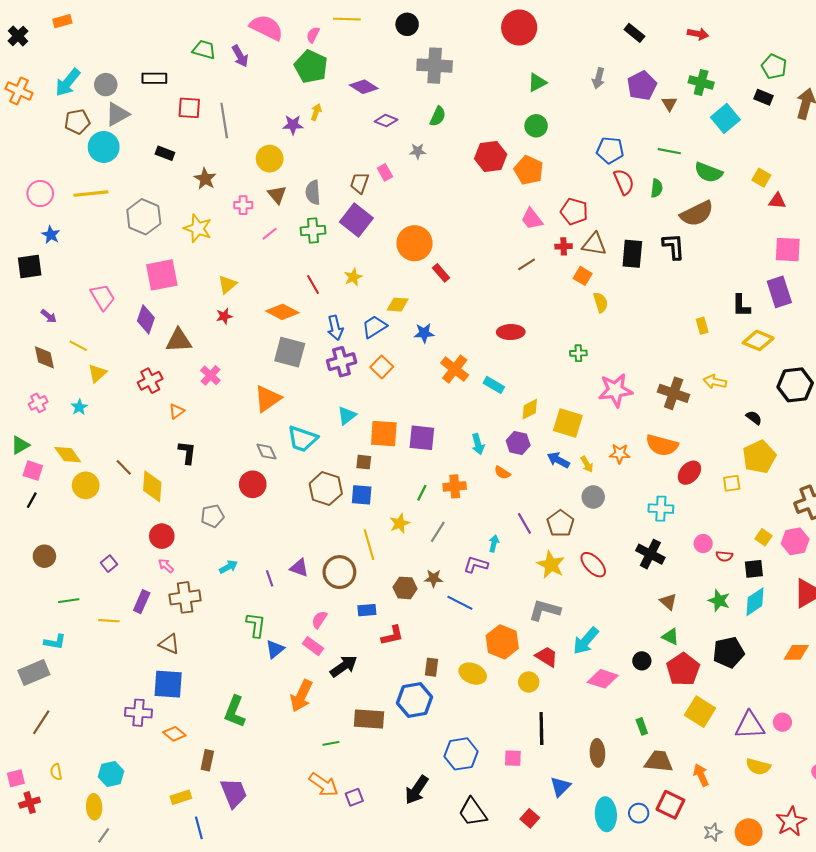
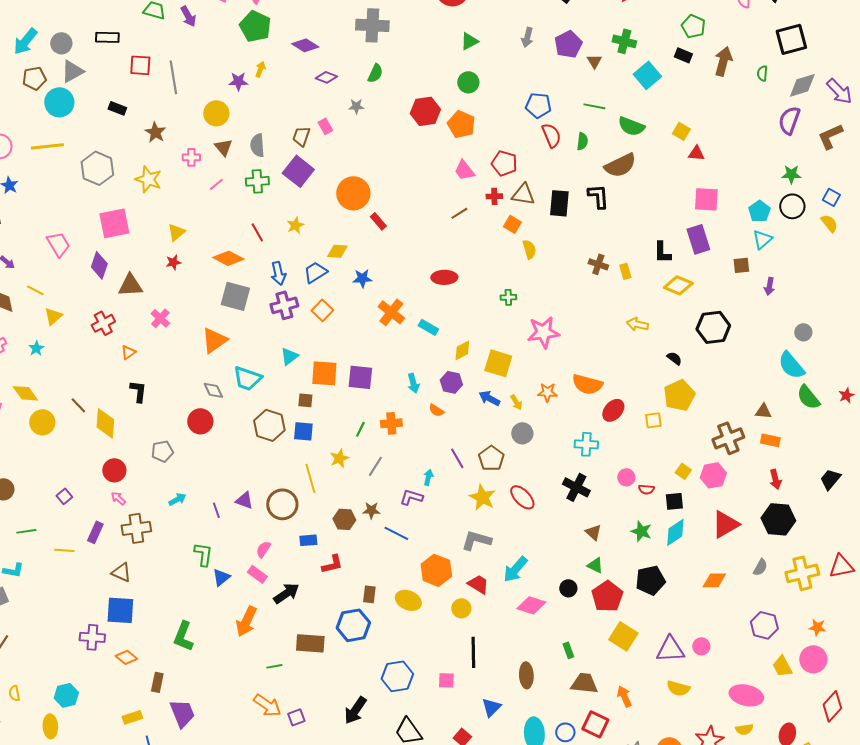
brown cross: (674, 393) -> (598, 264), moved, size x0.7

